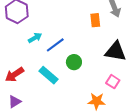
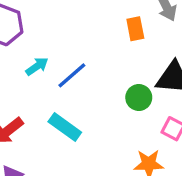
green circle: (74, 62) -> (139, 98), moved

